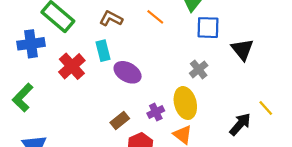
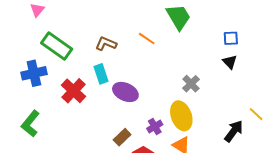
blue square: (208, 28) -> (231, 38), moved, size x0.7
black triangle: (242, 49) -> (230, 62), size x0.7

